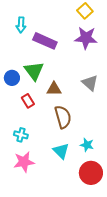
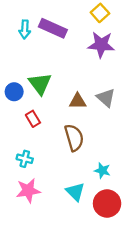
purple rectangle: (45, 41) -> (53, 28), moved
brown triangle: (54, 89) -> (78, 101), moved
cyan triangle: (61, 151) -> (75, 192), moved

